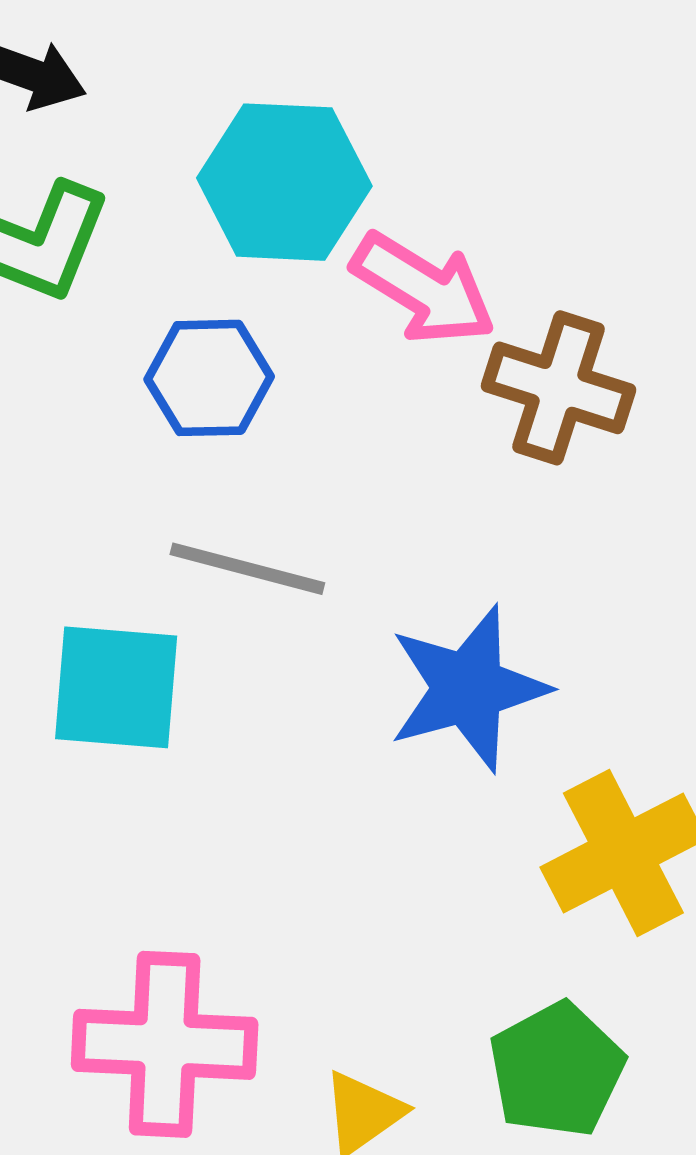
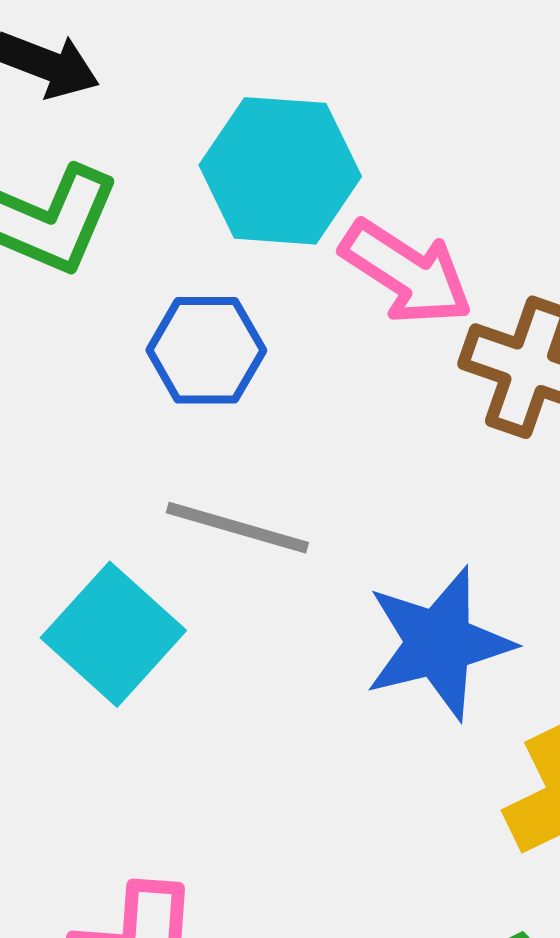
cyan square: (116, 687) -> (113, 634), turned 36

